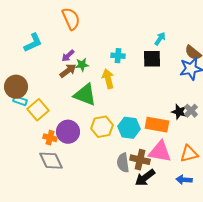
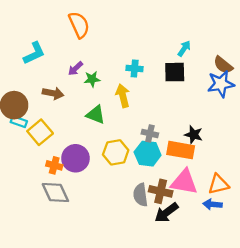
brown arrow: (68, 71) -> (53, 93), moved, turned 48
green triangle: (85, 95) -> (96, 115), size x0.7
gray cross: (191, 111) -> (150, 133), moved, turned -32
black star: (179, 112) -> (194, 135), moved
blue arrow: (184, 180) -> (213, 204), moved

